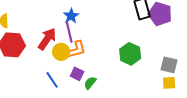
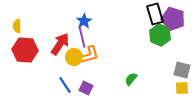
green hexagon: (130, 54) -> (160, 35), moved
purple square: (77, 74) -> (86, 88), moved
green semicircle: (90, 83) -> (131, 79), moved

